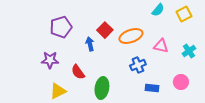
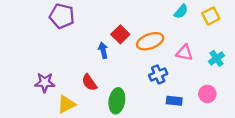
purple pentagon: (61, 27) -> (62, 16), moved, turned 30
purple star: (50, 60) -> (45, 82), moved

